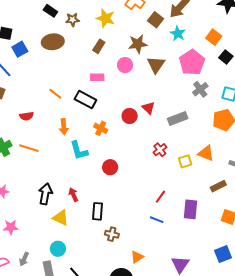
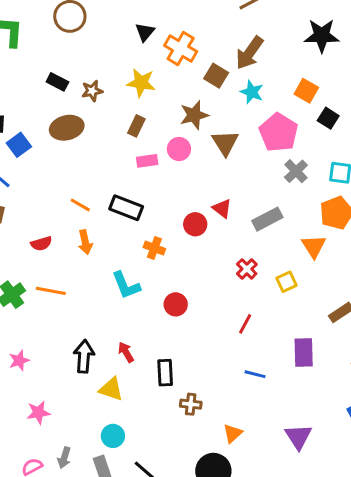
pink rectangle: (97, 77) -> (147, 161), moved
orange arrow: (64, 127) -> (85, 242), moved
orange triangle: (206, 153) -> (314, 246), moved, turned 42
red line: (160, 197) -> (245, 324), moved

